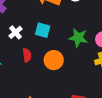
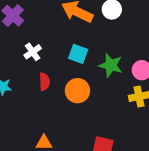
cyan square: (43, 30) -> (78, 54), moved

